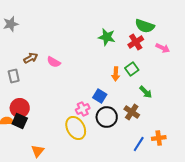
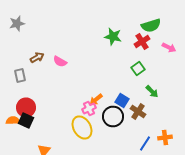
green semicircle: (145, 26) -> (151, 26), turned -36
orange arrow: (116, 74) -> (96, 100), moved, turned 48
blue square: (100, 96) -> (122, 100), moved

